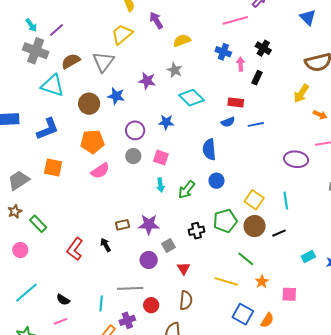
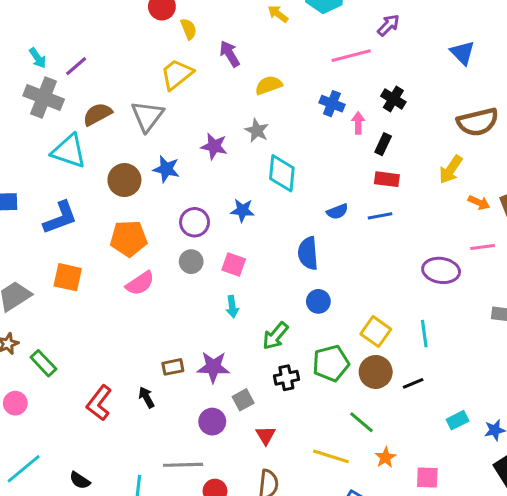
cyan diamond: (191, 98) -> (282, 173), turned 50
red rectangle: (236, 102) -> (387, 179), moved
green arrow: (187, 190) -> (275, 336), moved

